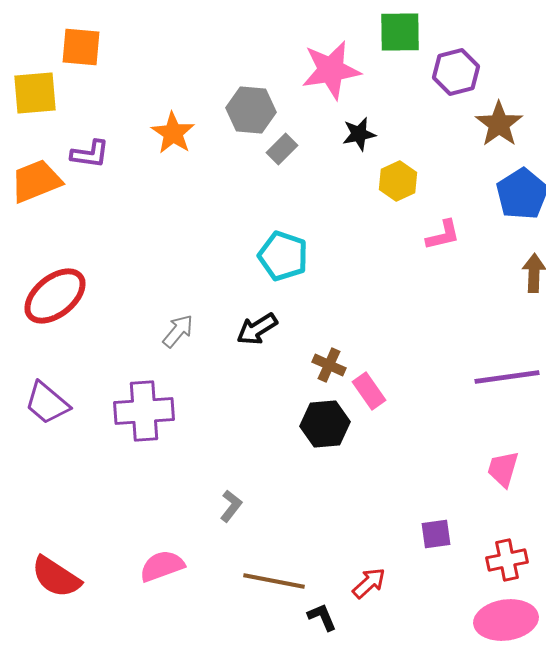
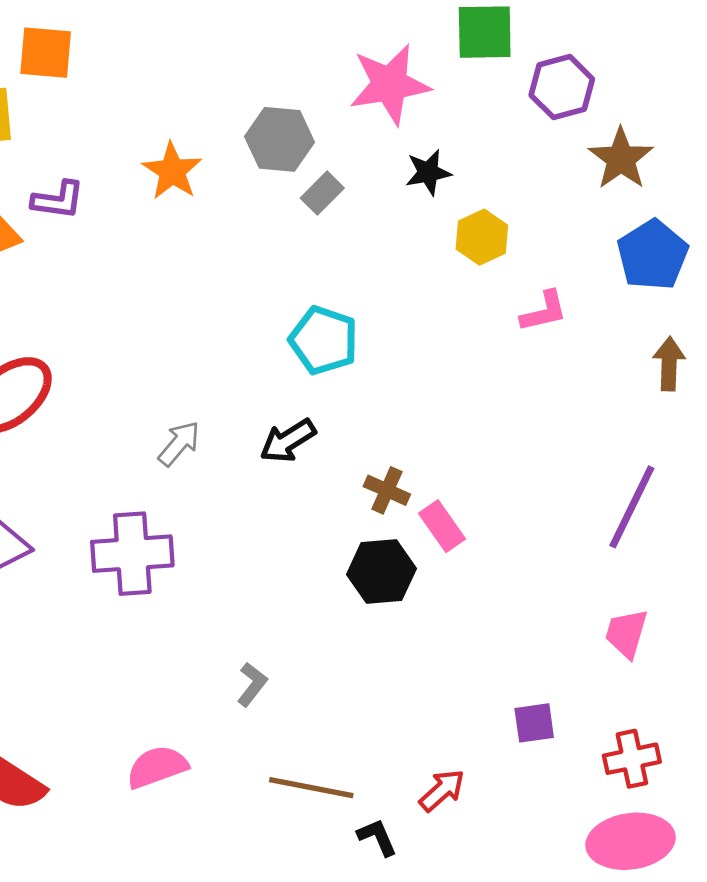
purple line: (507, 377) -> (632, 507), turned -56

